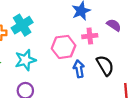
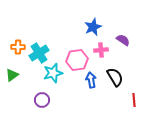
cyan cross: (22, 25) -> (39, 53), moved
cyan star: (25, 60) -> (53, 73), moved

